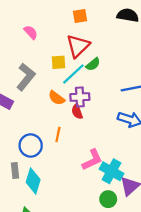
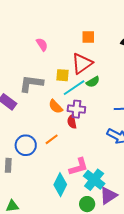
gray L-shape: (26, 77) -> (31, 83), turned -130
orange line: (58, 134) -> (52, 139), turned 32
cyan diamond: (33, 181) -> (60, 185), moved

